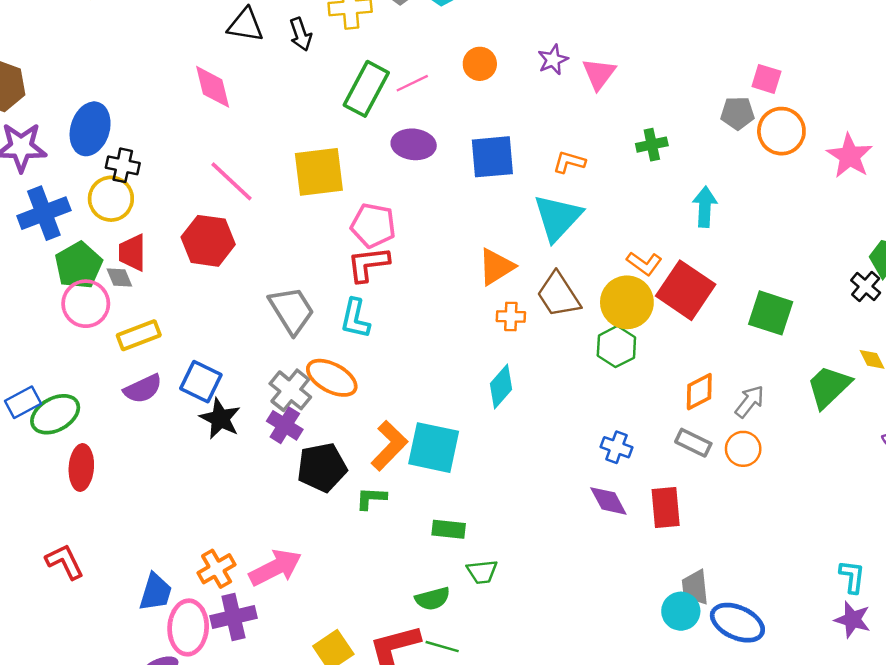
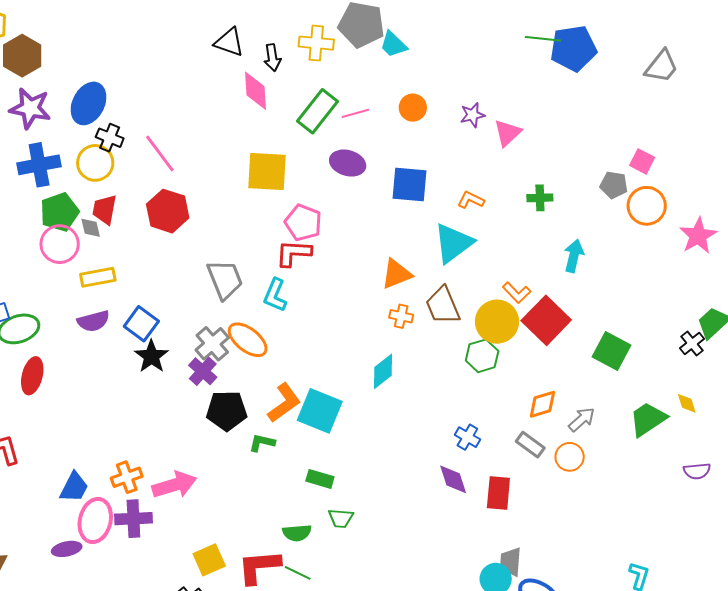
pink diamond: (213, 87) -> (255, 91), moved
pink line: (232, 181) -> (160, 154), moved

